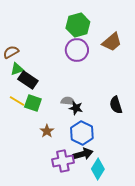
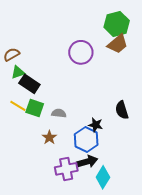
green hexagon: (78, 25) -> (117, 24), moved
gray semicircle: (68, 101) -> (59, 113), moved
black star: (76, 108) -> (96, 125), moved

